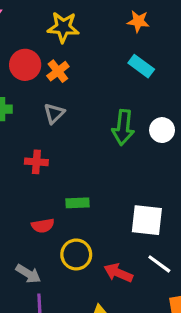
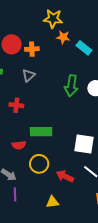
orange star: (138, 21) -> (63, 37), moved
yellow star: (63, 27) -> (53, 19), moved
orange cross: (58, 71) -> (32, 49), turned 32
green rectangle: (78, 203) -> (41, 132), size x1.5

